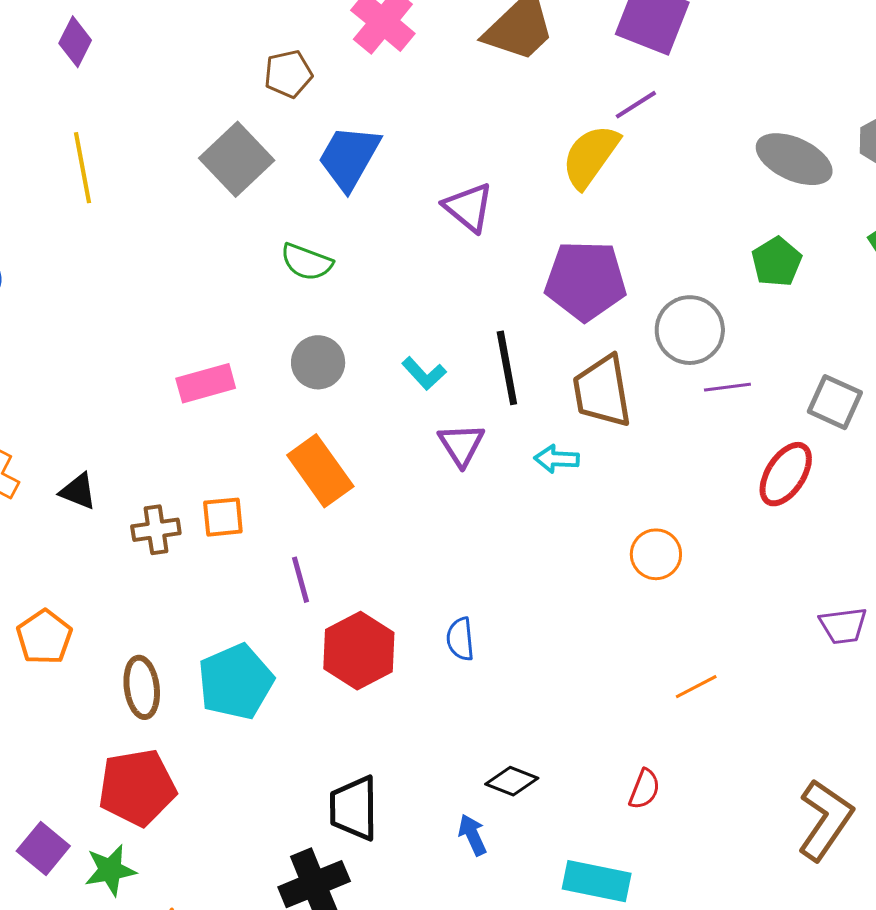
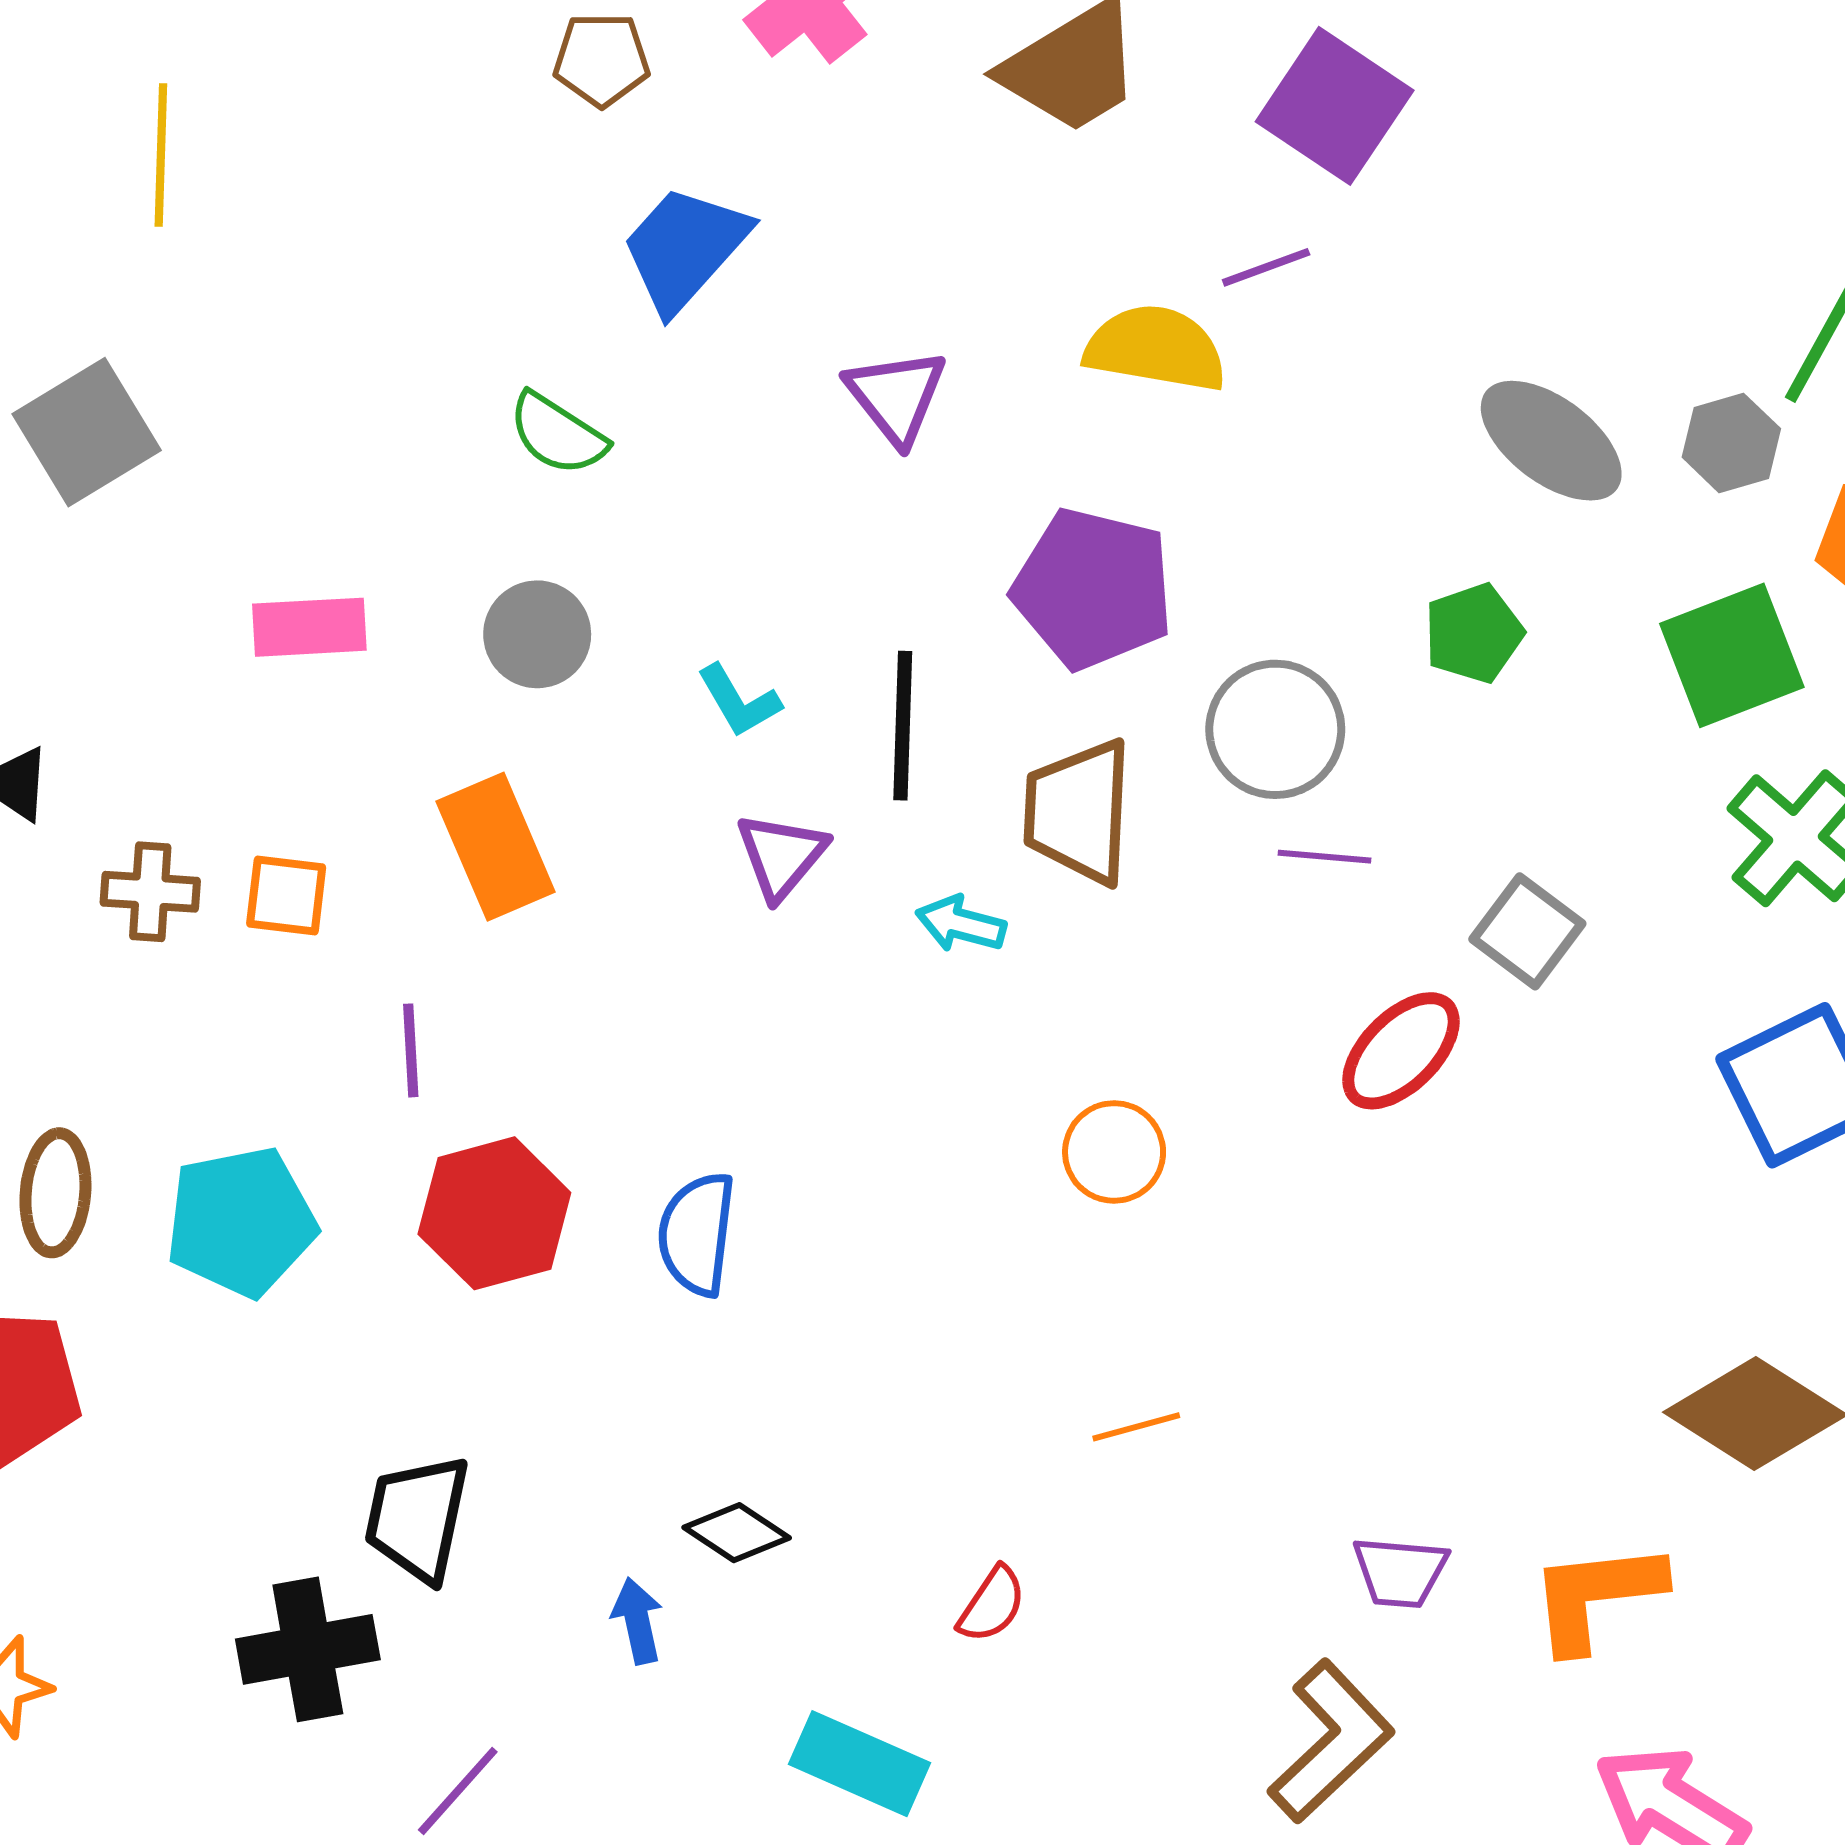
yellow semicircle: (590, 156) -> (1156, 348), turned 52
gray square: (237, 159) -> (87, 432), moved
purple trapezoid: (843, 626) -> (1400, 1572), moved
blue semicircle: (460, 639) -> (697, 1234), size x1.4

